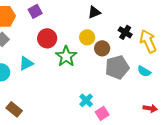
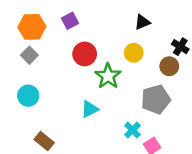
brown circle: (102, 48) -> (169, 66), moved
cyan triangle: (26, 63) -> (90, 109), moved
gray pentagon: (117, 67) -> (156, 99), moved

